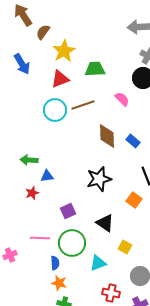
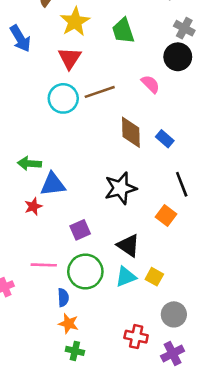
green trapezoid: (95, 69) -> (123, 31), moved, turned -105
red triangle: (60, 79) -> (70, 58), turned -36
blue triangle: (47, 176) -> (53, 184), size x1.5
cyan triangle: (98, 263) -> (126, 277), moved

